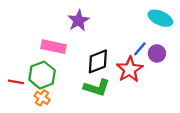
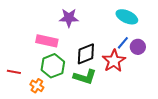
cyan ellipse: (160, 18) -> (127, 17), moved
purple star: (78, 20) -> (69, 18), turned 30
green hexagon: (42, 75) -> (53, 66), moved

